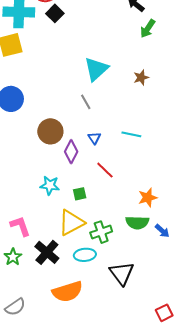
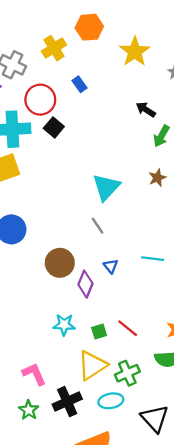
brown star: (141, 78) -> (157, 178), moved
red line: (105, 170) -> (128, 328), moved
black cross: (47, 252) -> (67, 402), turned 30

